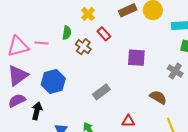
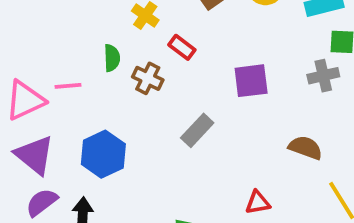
gray cross: (175, 71) -> (323, 76), moved, turned -35
purple triangle: (18, 75) -> (35, 155), turned -35
gray rectangle: (101, 92) -> (197, 130), moved

